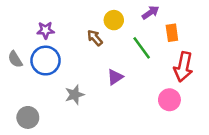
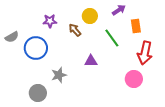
purple star: (46, 30) -> (50, 21), moved
gray semicircle: (15, 59) -> (12, 37), moved, turned -88
purple triangle: (115, 77) -> (91, 61), turned 32
gray circle: (28, 117) -> (38, 93), moved

